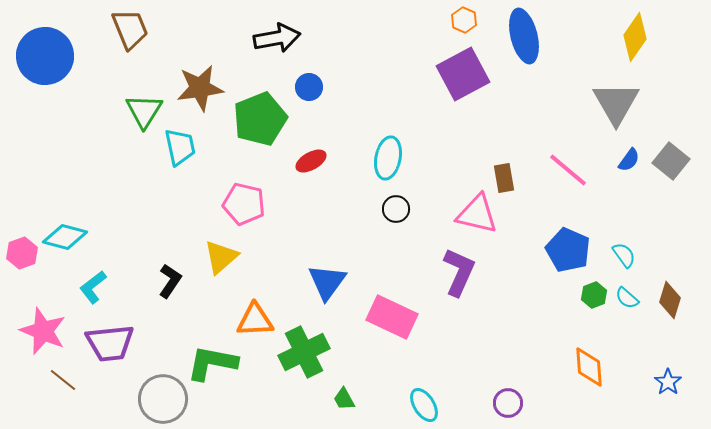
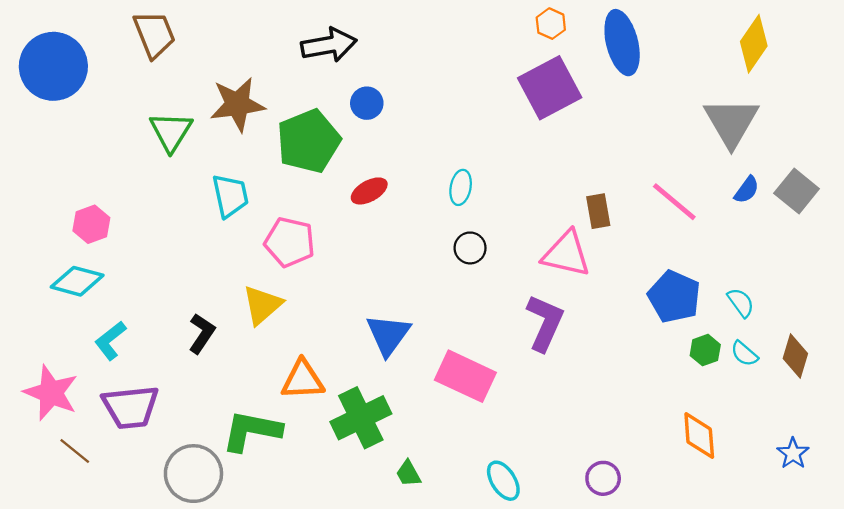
cyan trapezoid: (180, 147) -> (230, 196), moved
cyan ellipse: (388, 158) -> (461, 187), size x0.7
pink hexagon: (22, 253) -> (91, 224), moved

